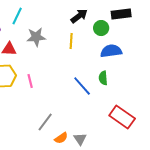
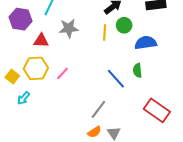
green circle: (101, 28) -> (124, 25), moved
pink line: (30, 81) -> (63, 73), turned 56
gray line: (45, 122) -> (98, 109), moved

